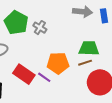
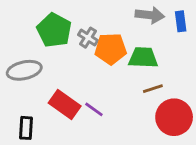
green trapezoid: (89, 48) -> (143, 58), moved
orange pentagon: (58, 63) -> (111, 49), moved

